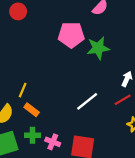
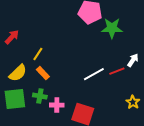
red line: (123, 100) -> (117, 71), moved
pink cross: (53, 142) -> (57, 105), turned -32

